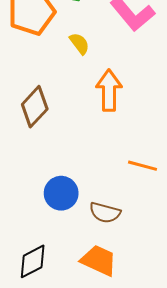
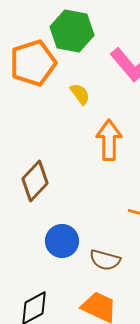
brown diamond: (35, 107) -> (35, 181), moved

